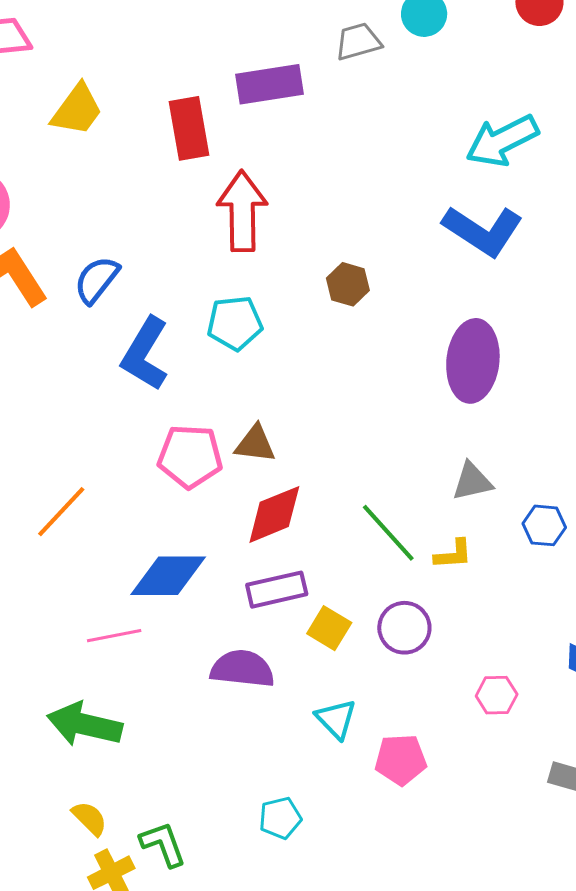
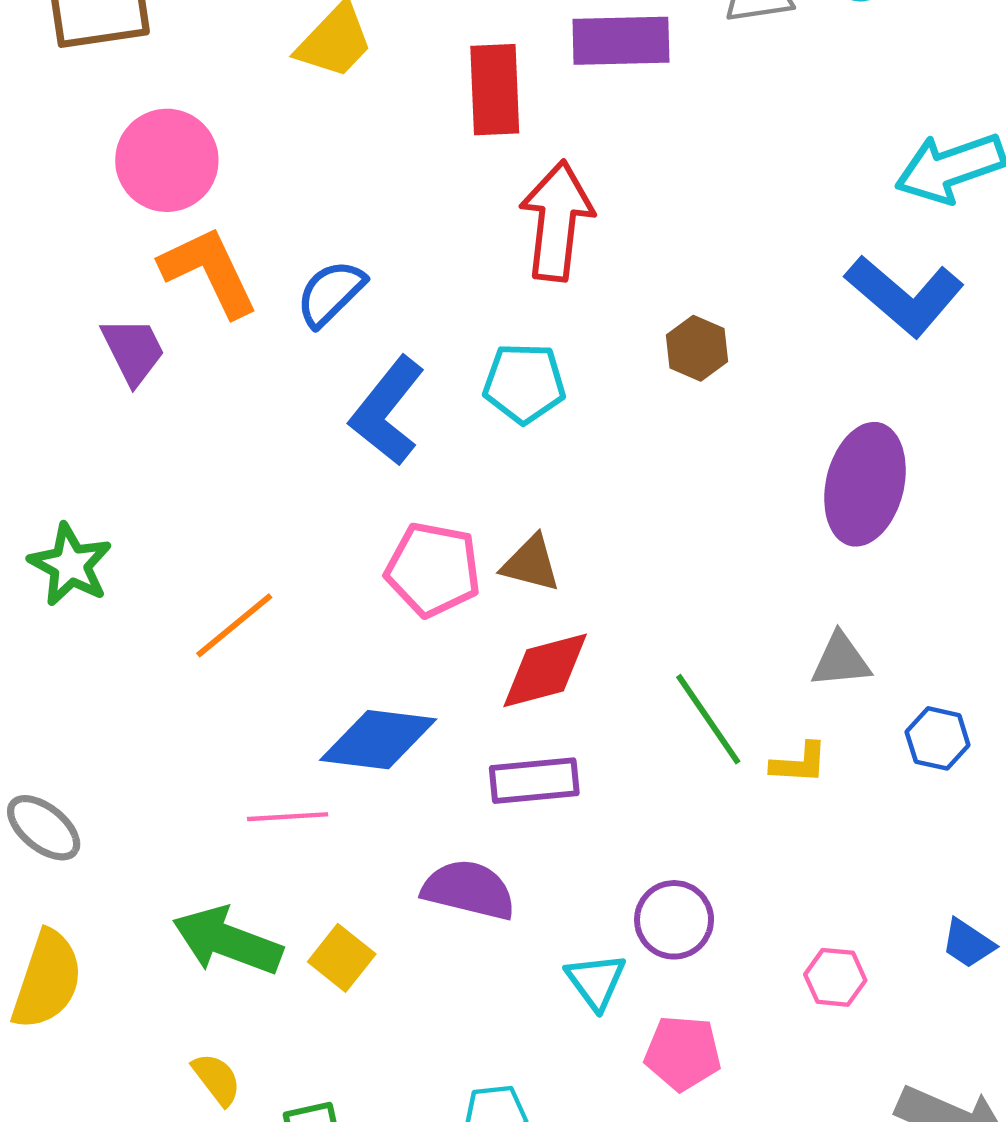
yellow square: (329, 628) -> (342, 958), moved
purple circle: (404, 628) -> (674, 920), moved

